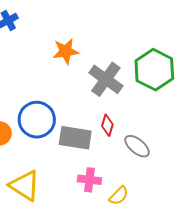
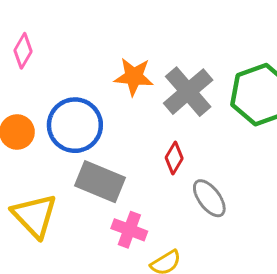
orange star: (66, 51) -> (134, 77), moved
gray rectangle: (75, 138) -> (100, 182), moved

